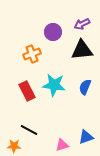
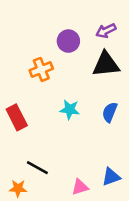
cyan star: (54, 85) -> (70, 110), size x0.7
red rectangle: (27, 91) -> (17, 117), moved

